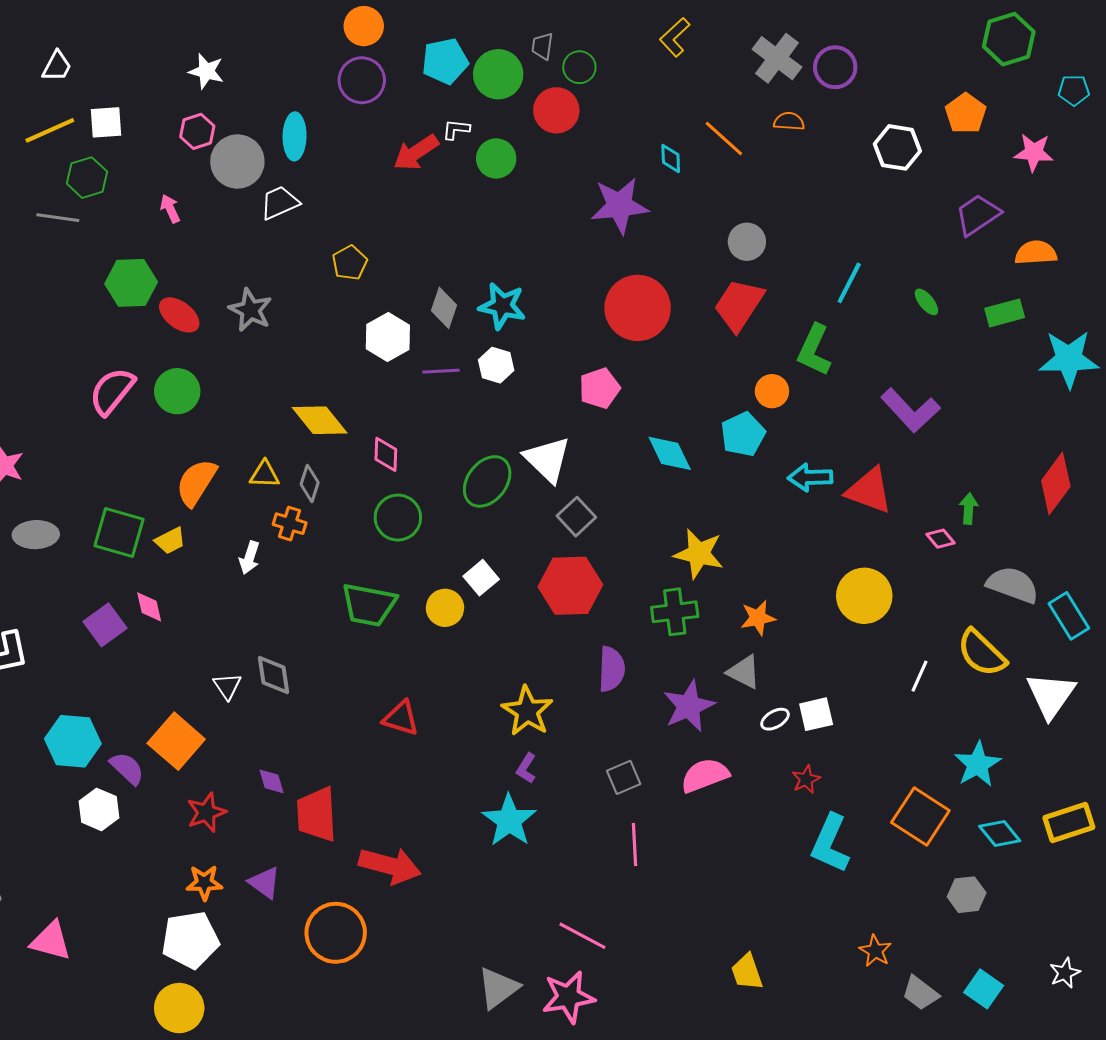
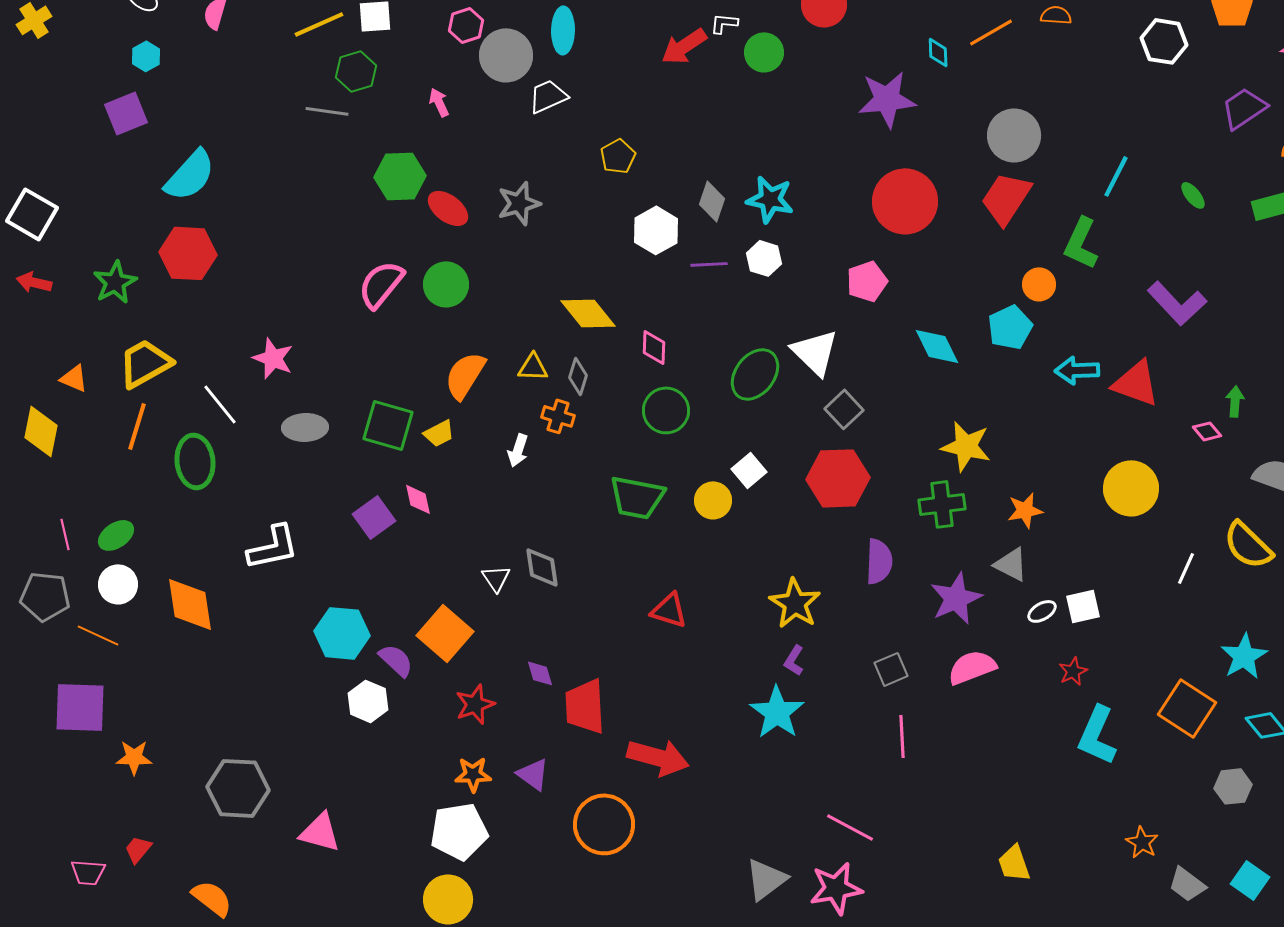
orange line: (724, 138) -> (991, 32), turned -72
gray circle: (747, 242) -> (1014, 135), size x1.4
gray star: (250, 310) -> (519, 203), turned 30

